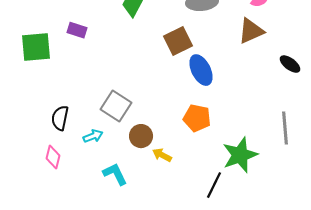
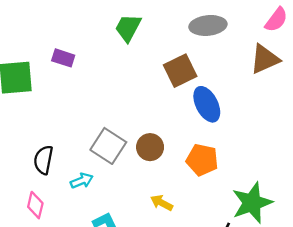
brown circle: (141, 136) -> (150, 147), moved

